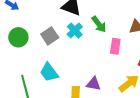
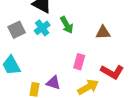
pink rectangle: (115, 46) -> (79, 62), moved

